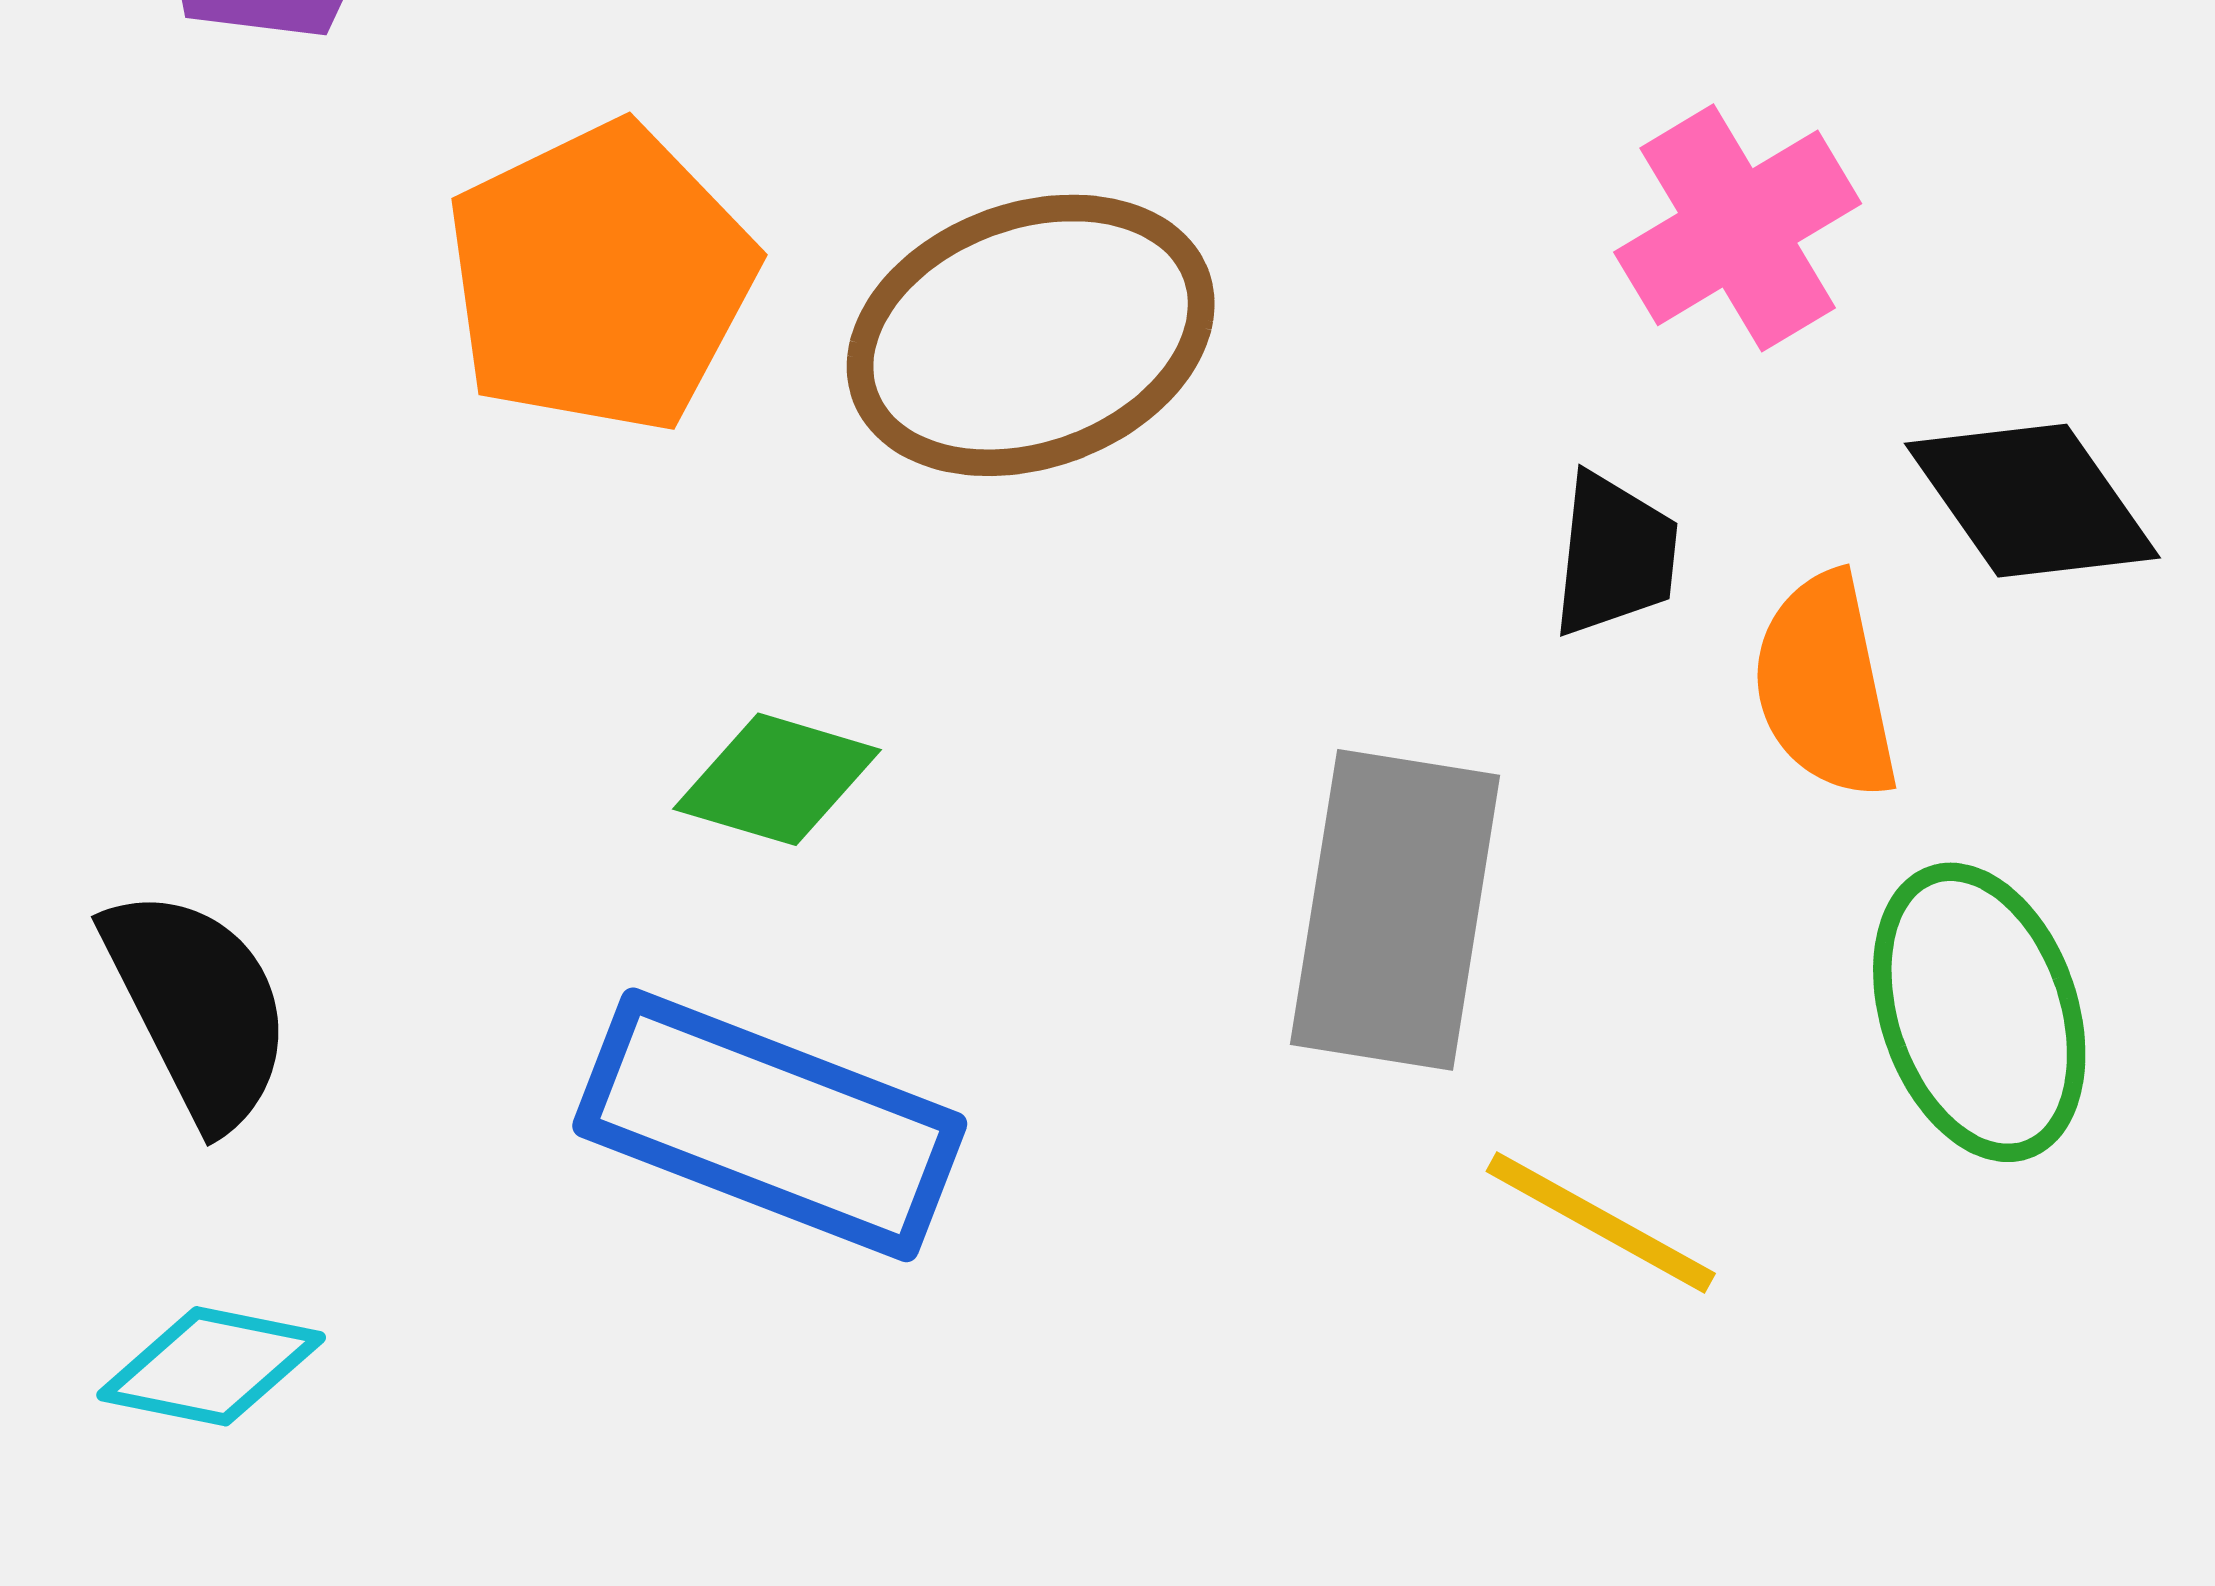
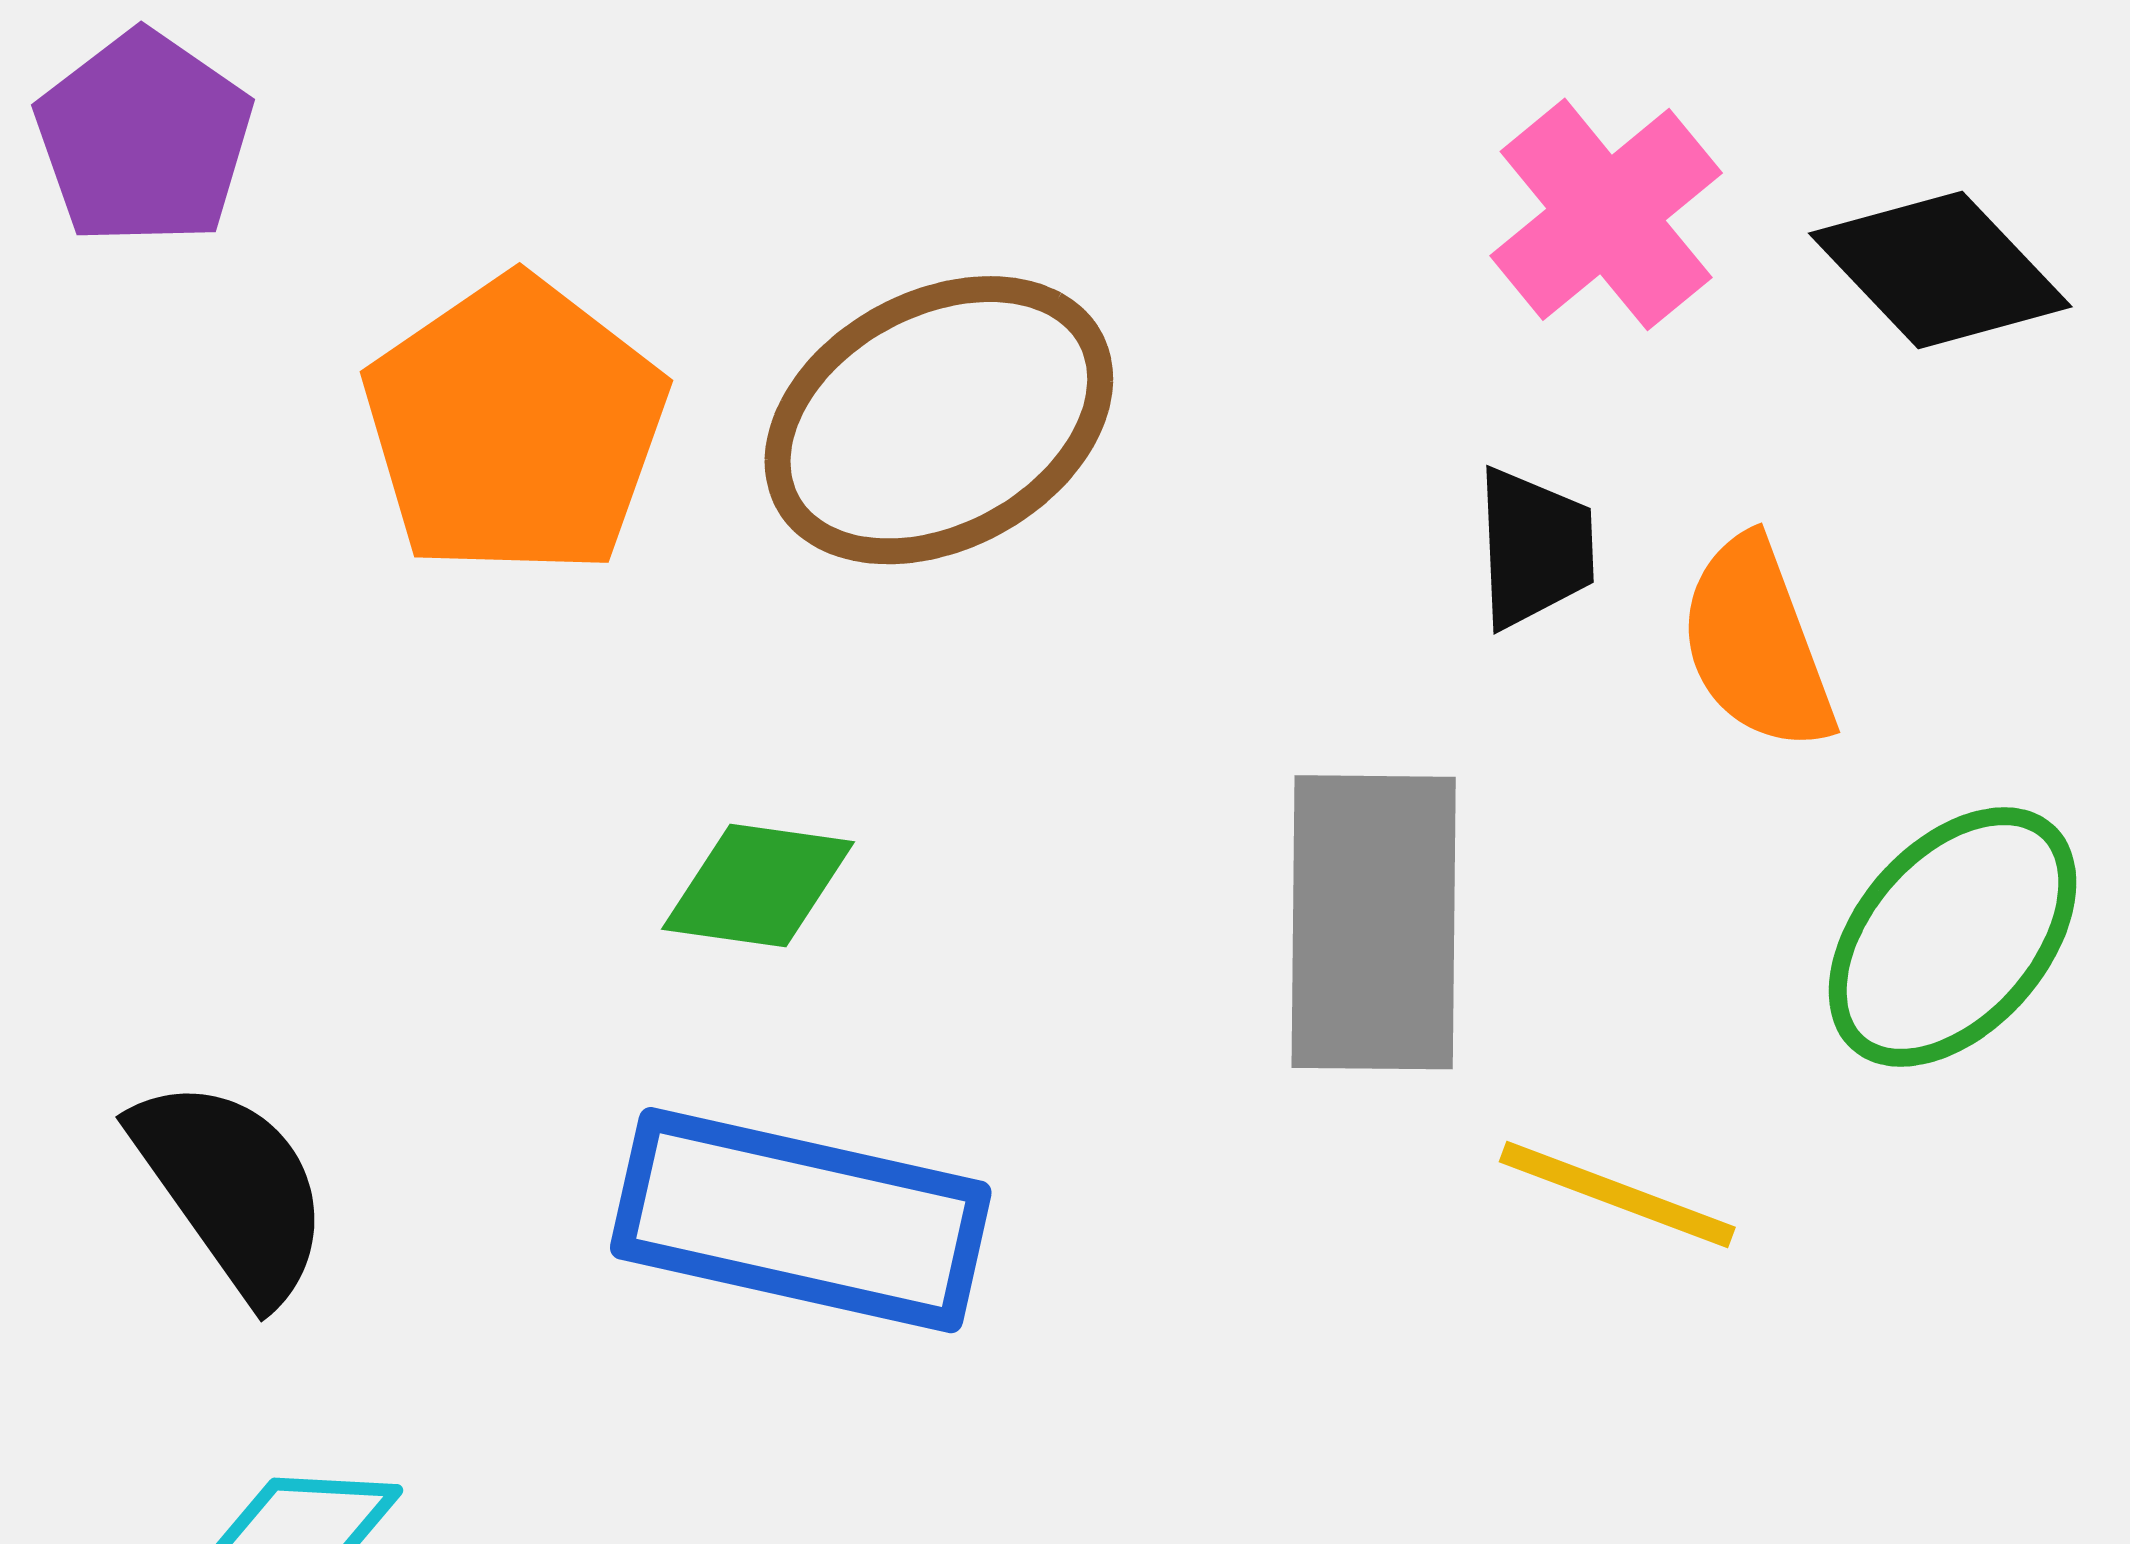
black diamond: (2032, 501) -> (1940, 270), moved
green ellipse: (1979, 1012) -> (1953, 937), turned 69

